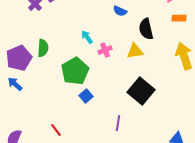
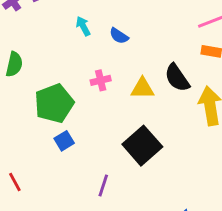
blue semicircle: (120, 11) -> (119, 36), moved
black semicircle: (146, 29) -> (177, 78), moved, turned -30
cyan arrow: (87, 37) -> (83, 26), moved

